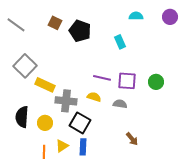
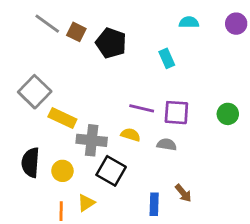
gray line: (16, 25) -> (47, 24), moved
green circle: (156, 82) -> (228, 114), moved
blue rectangle: (83, 147) -> (154, 204), moved

